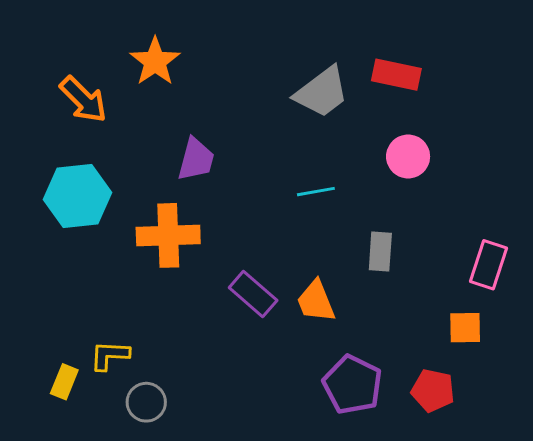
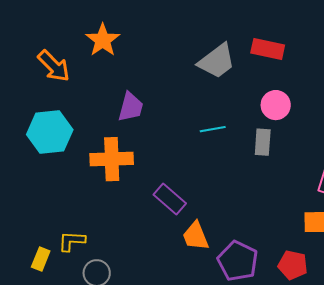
gray rectangle: (380, 252) -> (263, 142), moved
orange trapezoid: (316, 301) -> (196, 236), moved

